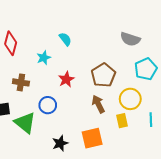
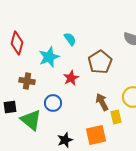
cyan star: (44, 58) -> (49, 57), size x1.5
brown pentagon: (103, 75) -> (100, 62), moved
yellow rectangle: (122, 121) -> (116, 117), moved

